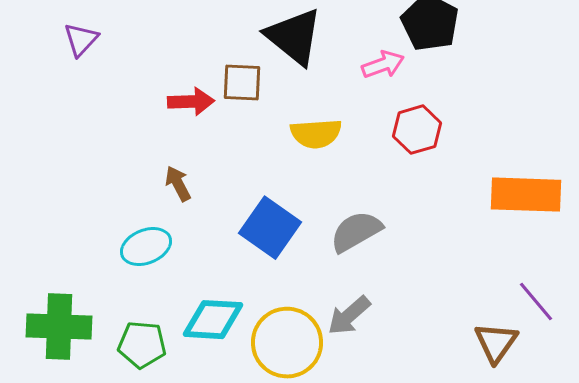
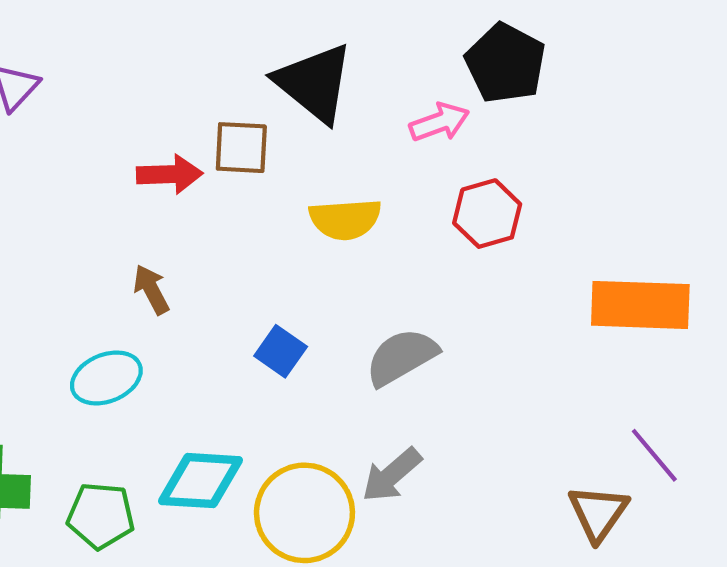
blue square: (270, 228) -> (281, 351), size x0.6

